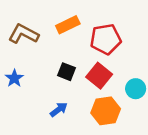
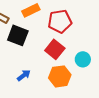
black square: (67, 72) -> (18, 35), moved, size x1.5

